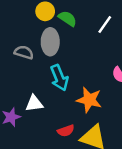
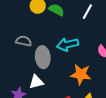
gray ellipse: (50, 42) -> (43, 57), moved
cyan arrow: (59, 78) -> (67, 45), moved, turned 105

